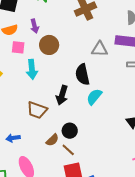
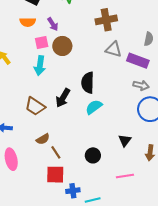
purple arrow: (35, 26) -> (53, 24), turned -32
pink square: (18, 47) -> (42, 43), moved, turned -32
gray triangle: (100, 49) -> (113, 49), moved
black circle: (70, 131) -> (93, 155), moved

